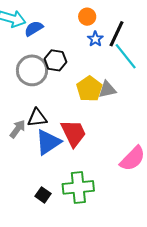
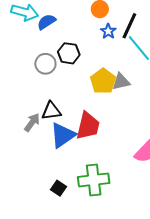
gray circle: (32, 70) -> (45, 64), size x0.7
red trapezoid: (74, 133) -> (88, 126), turned 40

